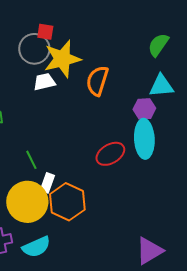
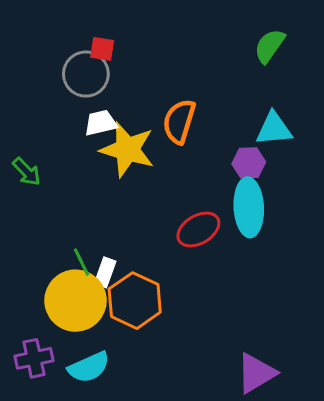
green semicircle: (158, 45) -> (269, 46), moved
yellow star: (62, 59) -> (127, 150), moved, turned 30
green line: (31, 160) -> (81, 262), moved

